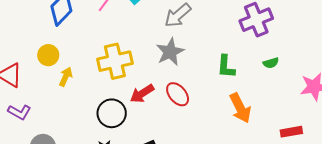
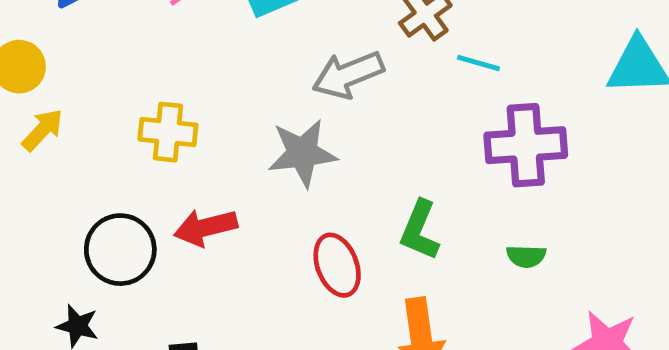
yellow cross: (115, 61) -> (168, 132), size x0.7
red ellipse: (178, 94) -> (337, 265), moved

